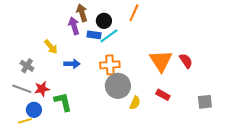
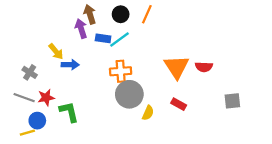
black circle: (104, 21) -> (121, 14), moved
red semicircle: (186, 61) -> (204, 67), turned 126
blue arrow: (72, 64) -> (70, 65), moved
gray square: (205, 102) -> (232, 101), moved

